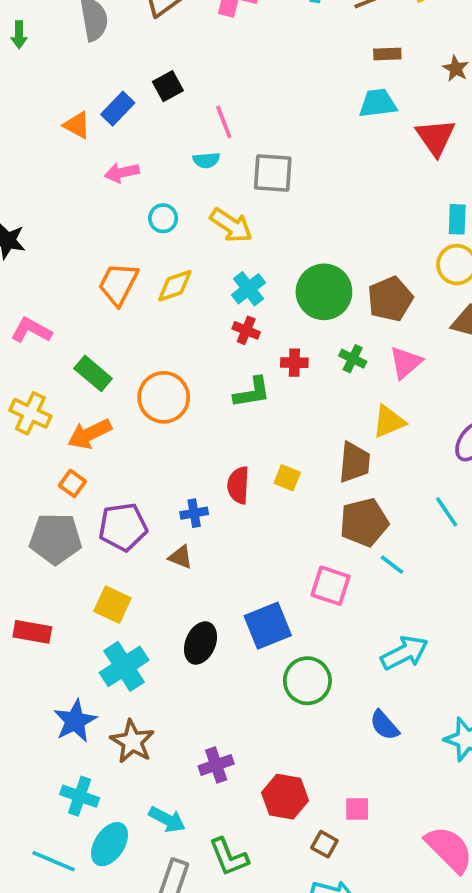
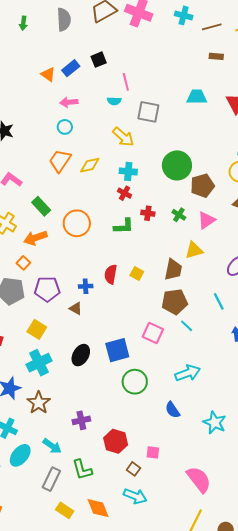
cyan trapezoid: (378, 103) -> (197, 97), moved
cyan circle: (163, 218) -> (65, 127), moved
cyan cross: (248, 289) -> (128, 171), turned 36
green circle: (324, 292) -> (177, 165), moved

